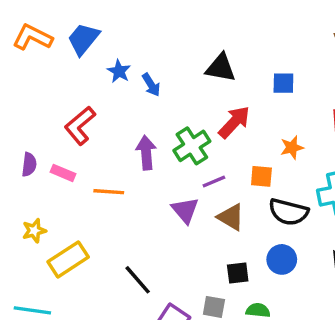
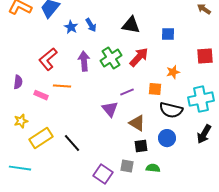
blue arrow: (151, 85) -> (91, 25), moved
green cross: (192, 146) -> (111, 58), moved
purple arrow: (146, 153) -> (84, 61), moved
pink rectangle: (63, 173) -> (41, 95), moved
orange line: (109, 192) -> (62, 86), moved
brown triangle: (231, 217) -> (137, 123), moved
black line: (138, 280) -> (72, 143), moved

